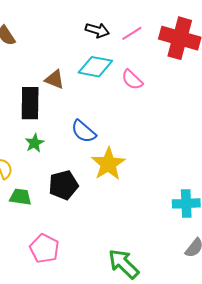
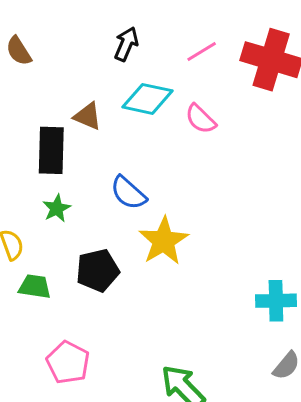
black arrow: (97, 30) -> (126, 44), moved, turned -85

